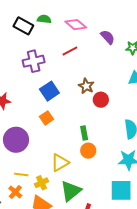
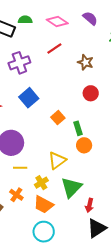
purple semicircle: (108, 37) -> (90, 18), moved
brown star: (86, 86) -> (85, 62), moved
blue square: (49, 91) -> (29, 98), moved
orange square: (47, 118) -> (58, 118), moved
yellow line: (21, 175) -> (20, 168), moved

